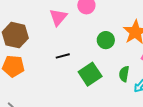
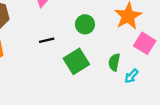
green circle: (106, 40) -> (85, 24), moved

